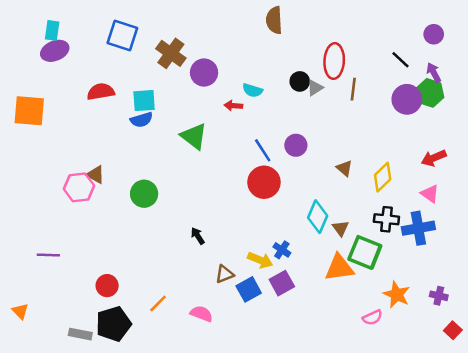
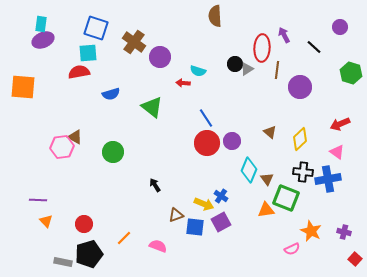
purple arrow: (434, 73) -> (284, 35), moved
green hexagon: (430, 93) -> (351, 73), moved
purple circle: (407, 99) -> (300, 87), moved
cyan square: (144, 101) -> (88, 53), moved
purple circle: (296, 145) -> (232, 141), moved
orange triangle: (339, 268) -> (266, 210), size x0.7
blue square: (249, 289) -> (195, 227), turned 36
orange triangle: (20, 311) -> (46, 221), moved

